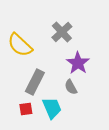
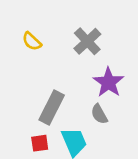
yellow semicircle: (20, 45) -> (32, 41), moved, size x0.6

